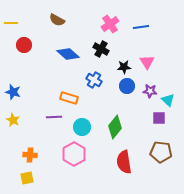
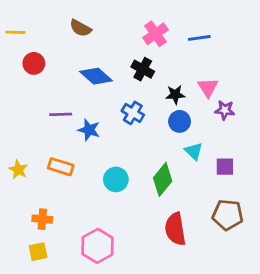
purple star: (150, 91) -> (225, 110), moved
blue star: (13, 92) -> (89, 130), moved
orange rectangle: (69, 98) -> (61, 167), moved
cyan triangle: (168, 100) -> (194, 151), moved
purple line: (54, 117) -> (61, 114), moved
pink hexagon: (74, 154) -> (97, 246), moved

